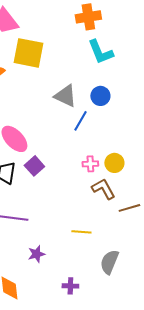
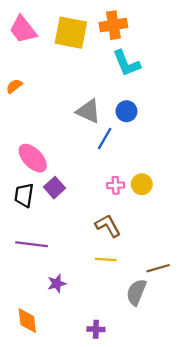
yellow square: (28, 53) -> (71, 33), moved
brown L-shape: (103, 189) -> (108, 226), moved
brown line: (129, 208) -> (158, 268), moved
purple cross: (70, 286) -> (96, 329), moved

